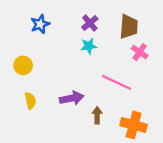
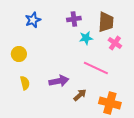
purple cross: (90, 23) -> (74, 19), turned 32
cyan star: (89, 46) -> (86, 38), moved
brown arrow: (97, 115) -> (80, 95), turned 48

